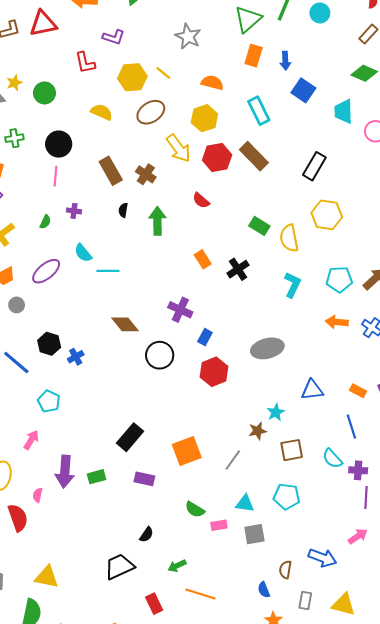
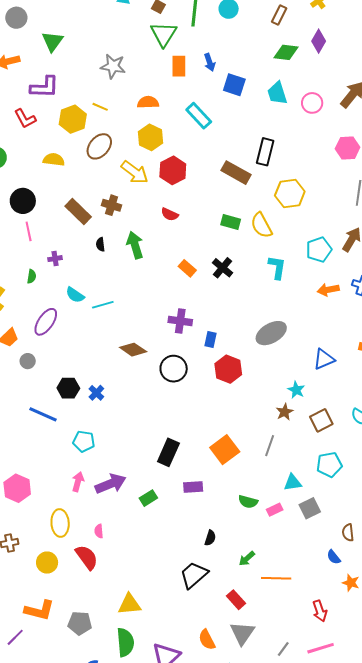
purple L-shape: (114, 37) -> (44, 87), size x1.4
brown rectangle: (254, 156) -> (236, 173), moved
purple arrow: (65, 471) -> (111, 484), moved, turned -100

